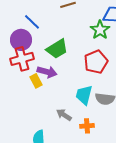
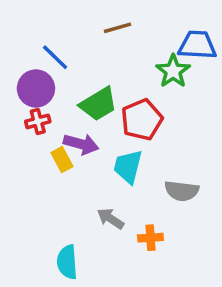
red cross: (22, 59) -> (38, 121), size x0.6
red pentagon: (96, 62) -> (142, 120), moved
cyan trapezoid: (84, 95) -> (128, 167), moved

